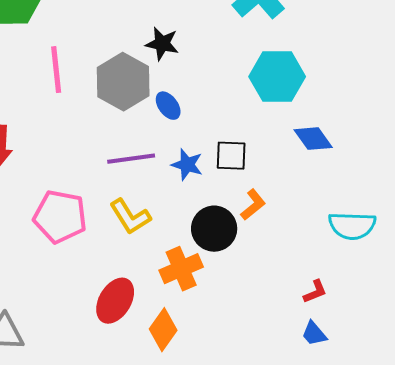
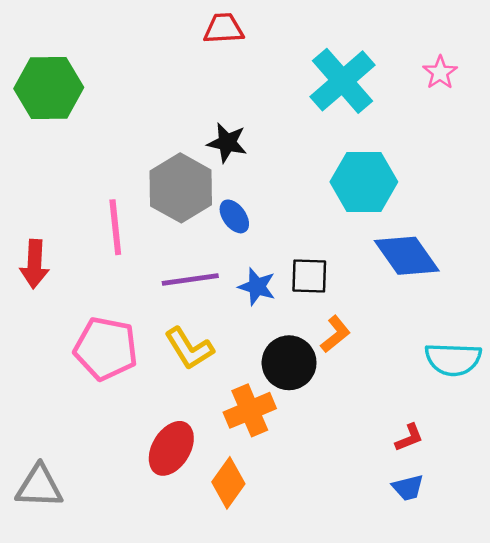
pink line: (56, 70) -> (115, 227), moved
blue diamond: (313, 139) -> (407, 256), size x1.4
blue trapezoid: (314, 334) -> (408, 488), turned -64

